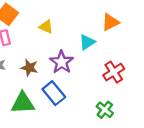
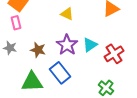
yellow triangle: (46, 27) -> (67, 14), moved
cyan triangle: (87, 42) -> (90, 45), moved

